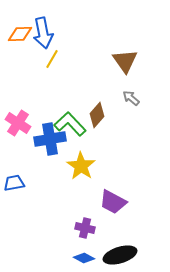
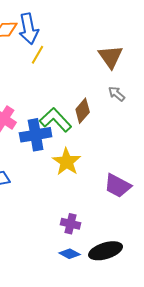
purple trapezoid: (113, 202) -> (118, 186), moved

